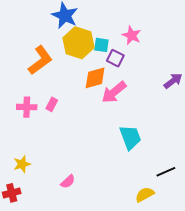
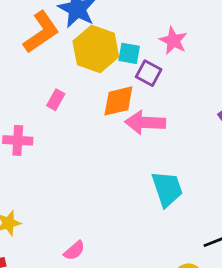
orange L-shape: (40, 60) -> (41, 32), moved
pink arrow: (114, 92) -> (145, 122), turned 40
pink rectangle: (52, 104) -> (56, 100), moved

